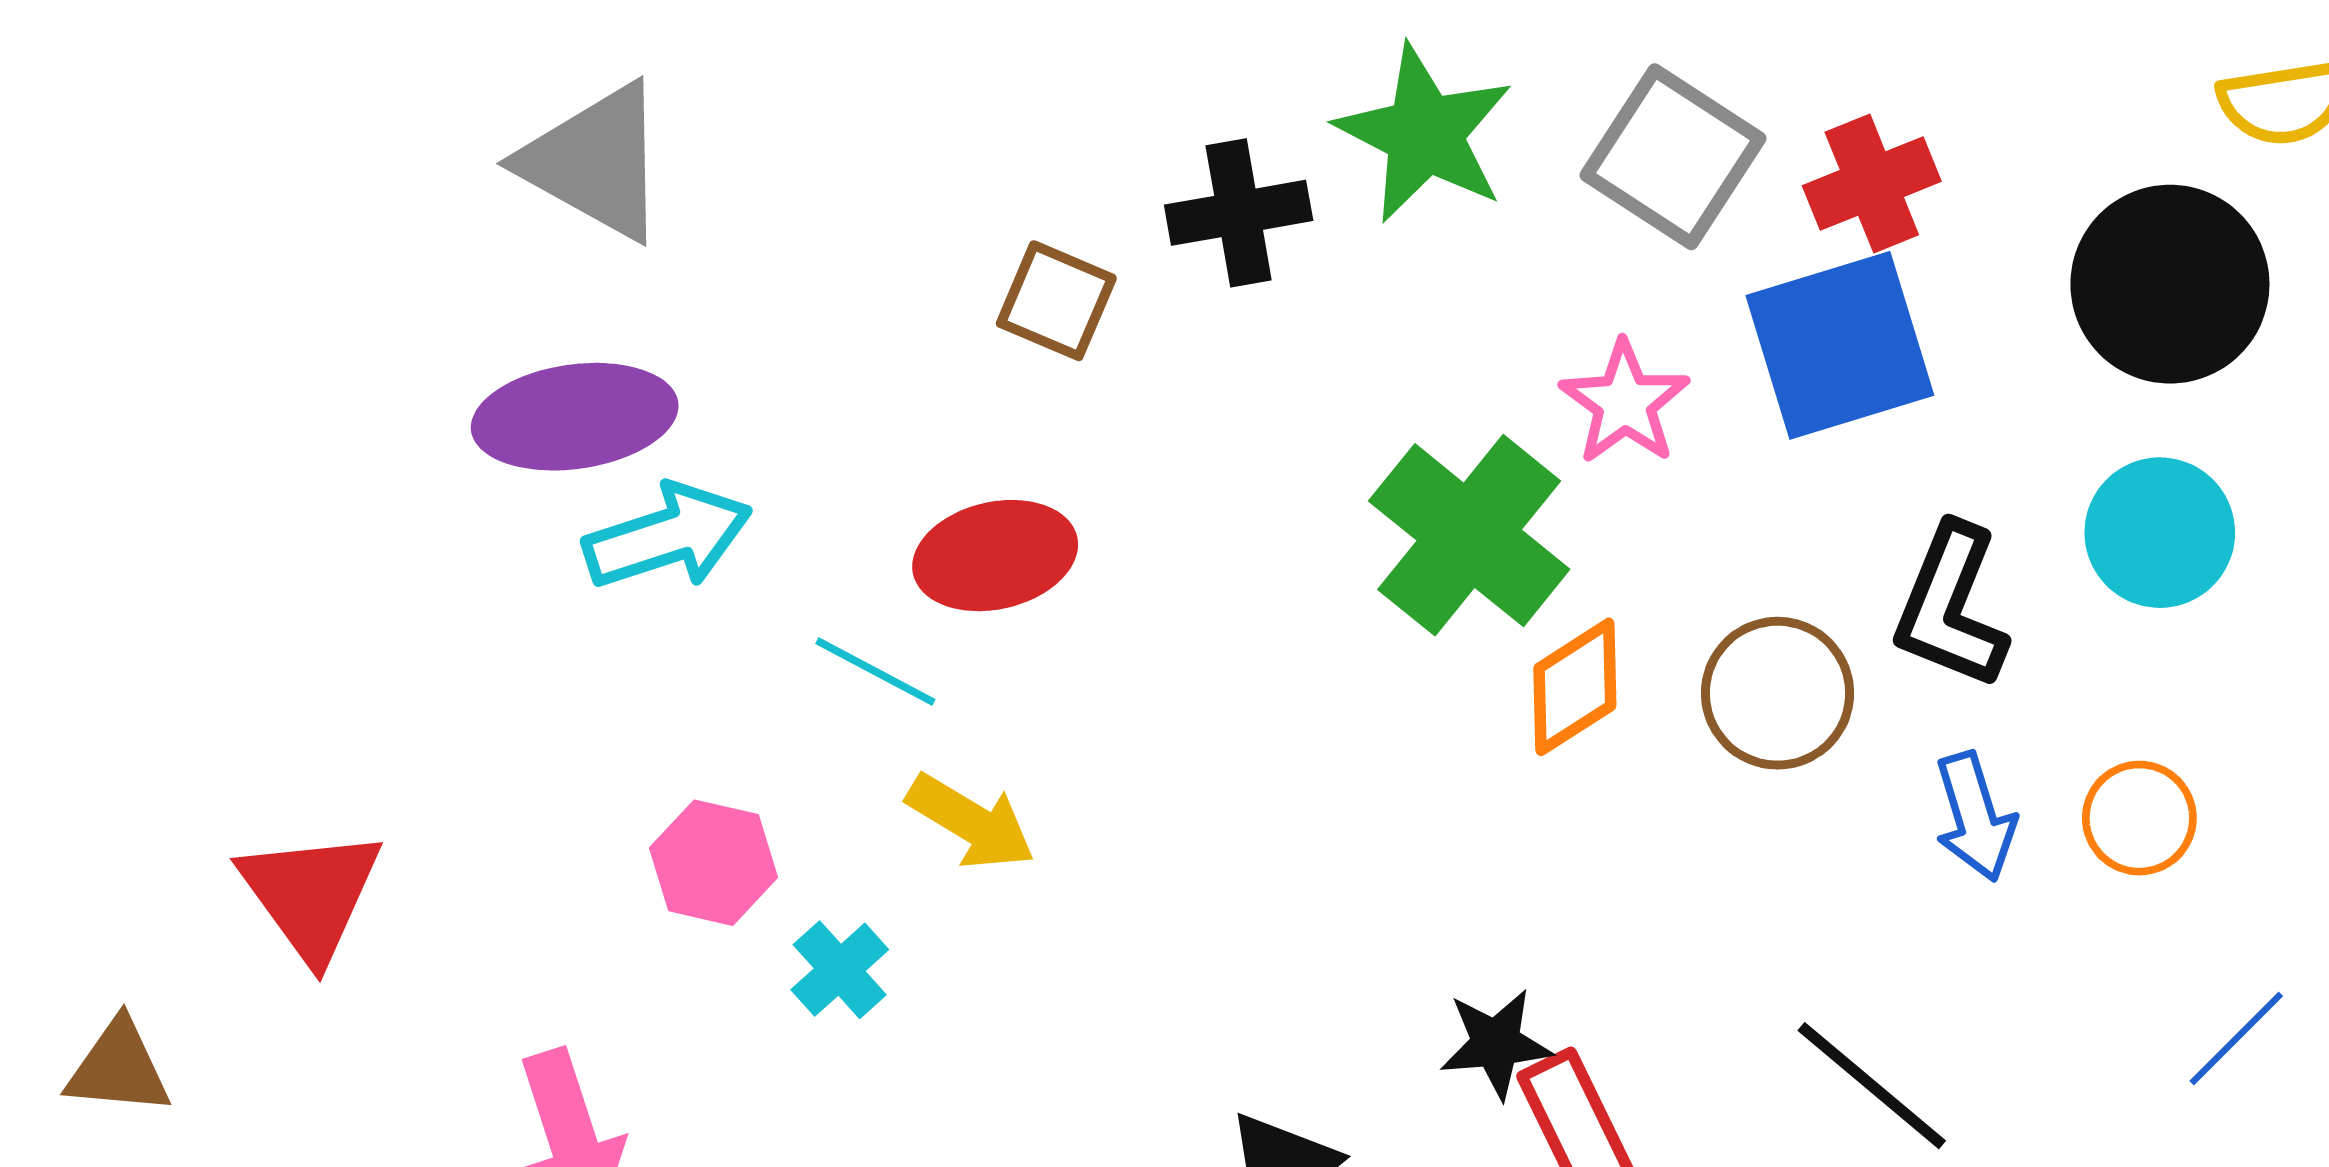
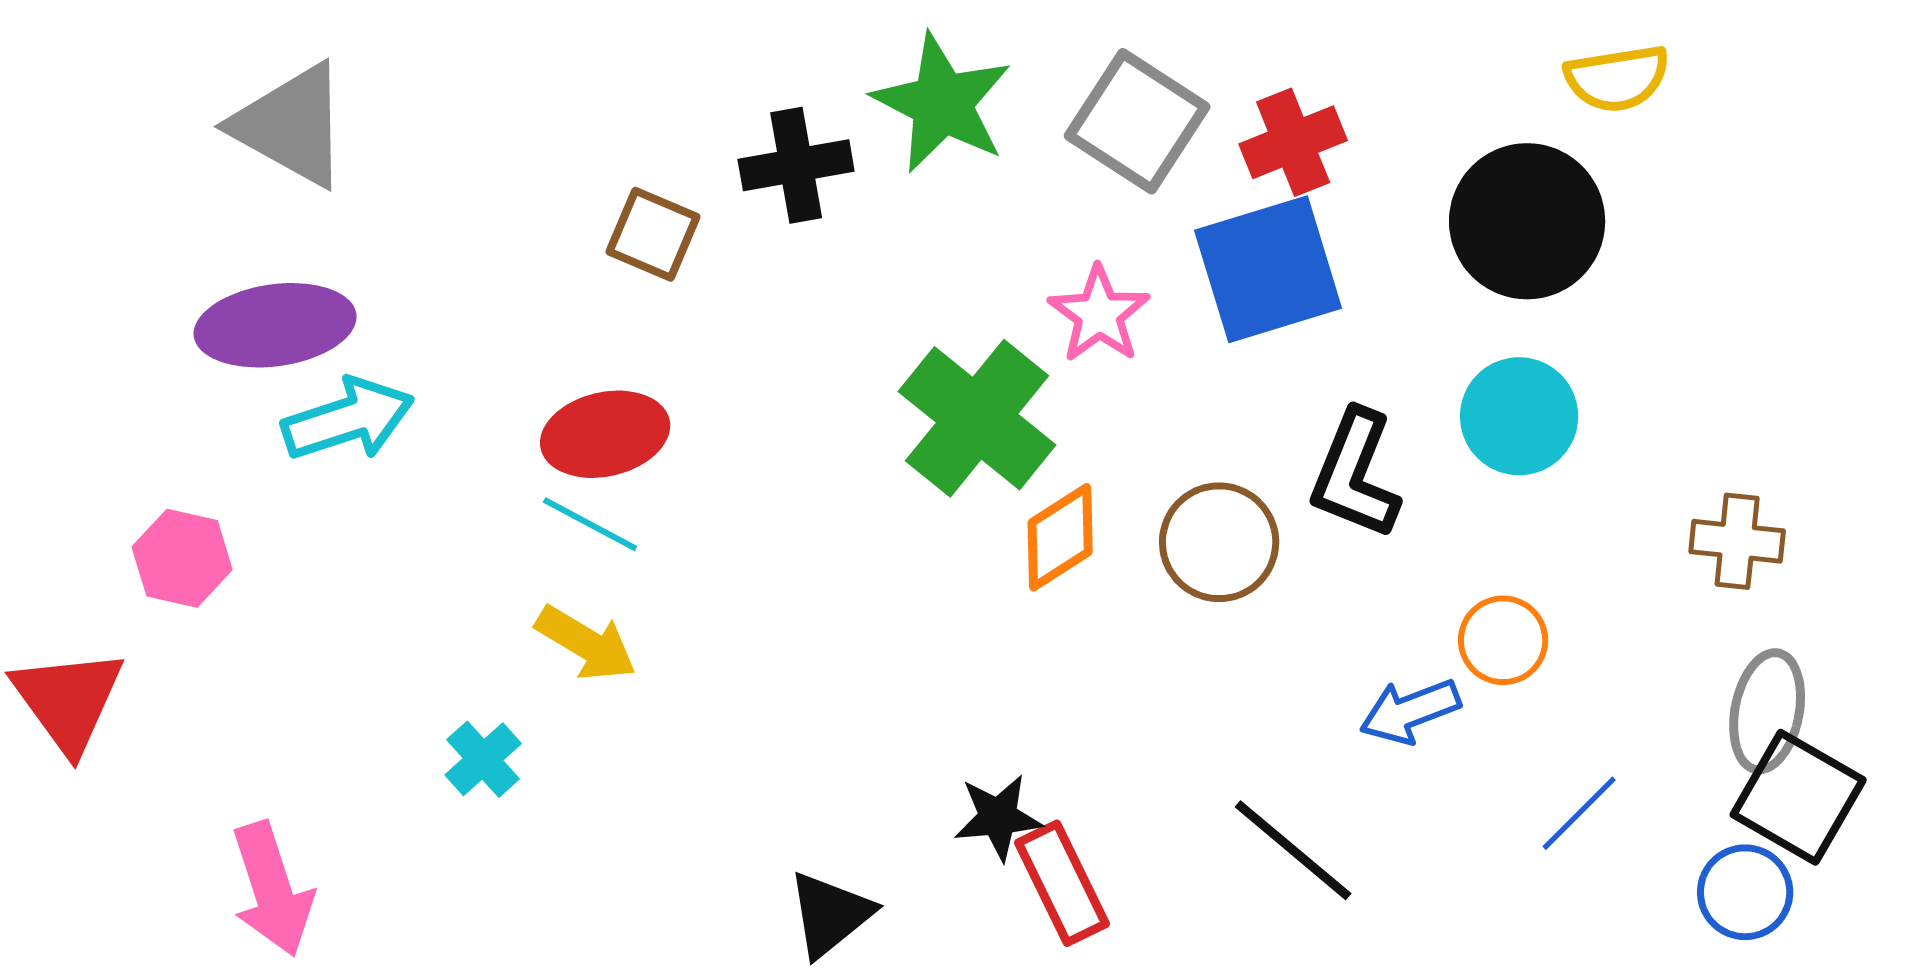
cyan line: (875, 672) -> (590, 524), moved
blue arrow: (1975, 817) -> (1410, 711), moved, turned 86
pink hexagon: (714, 863) -> (182, 558), moved

